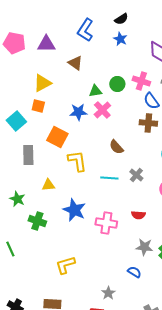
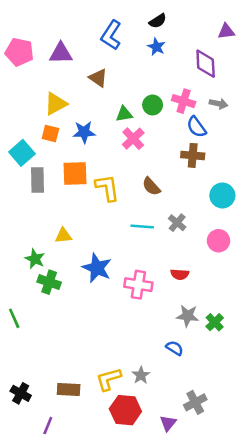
blue star: (78, 112) -> (84, 132), moved
orange square: (57, 137) -> (75, 174), turned -30
gray rectangle: (28, 155) -> (37, 180), moved
yellow L-shape: (77, 161) -> (107, 188), moved
green star: (17, 199) -> (35, 259), moved
yellow L-shape: (65, 265) -> (109, 379), moved

